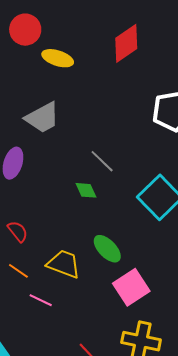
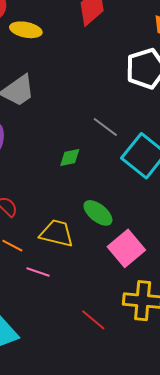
gray line: (102, 161) -> (105, 127), moved
green diamond: (86, 190) -> (70, 157), turned -70

